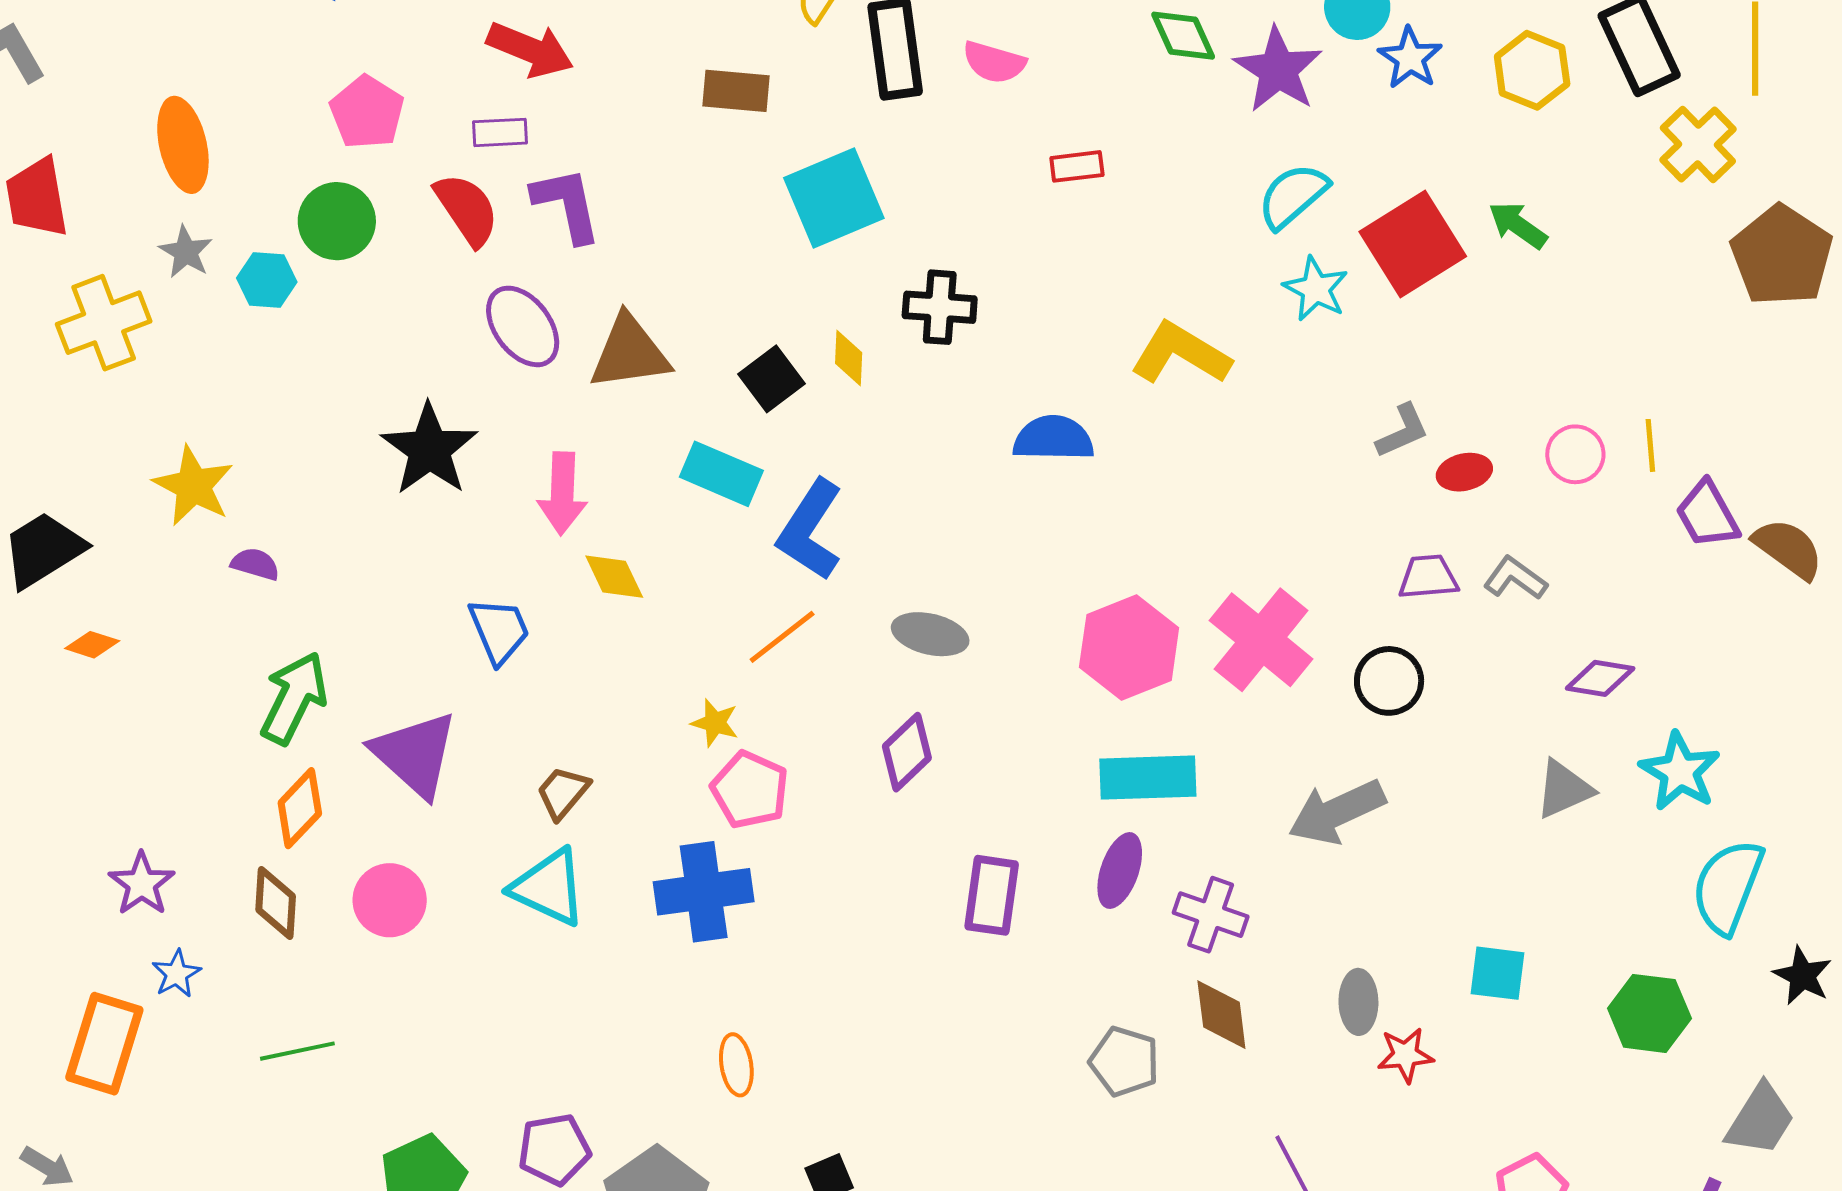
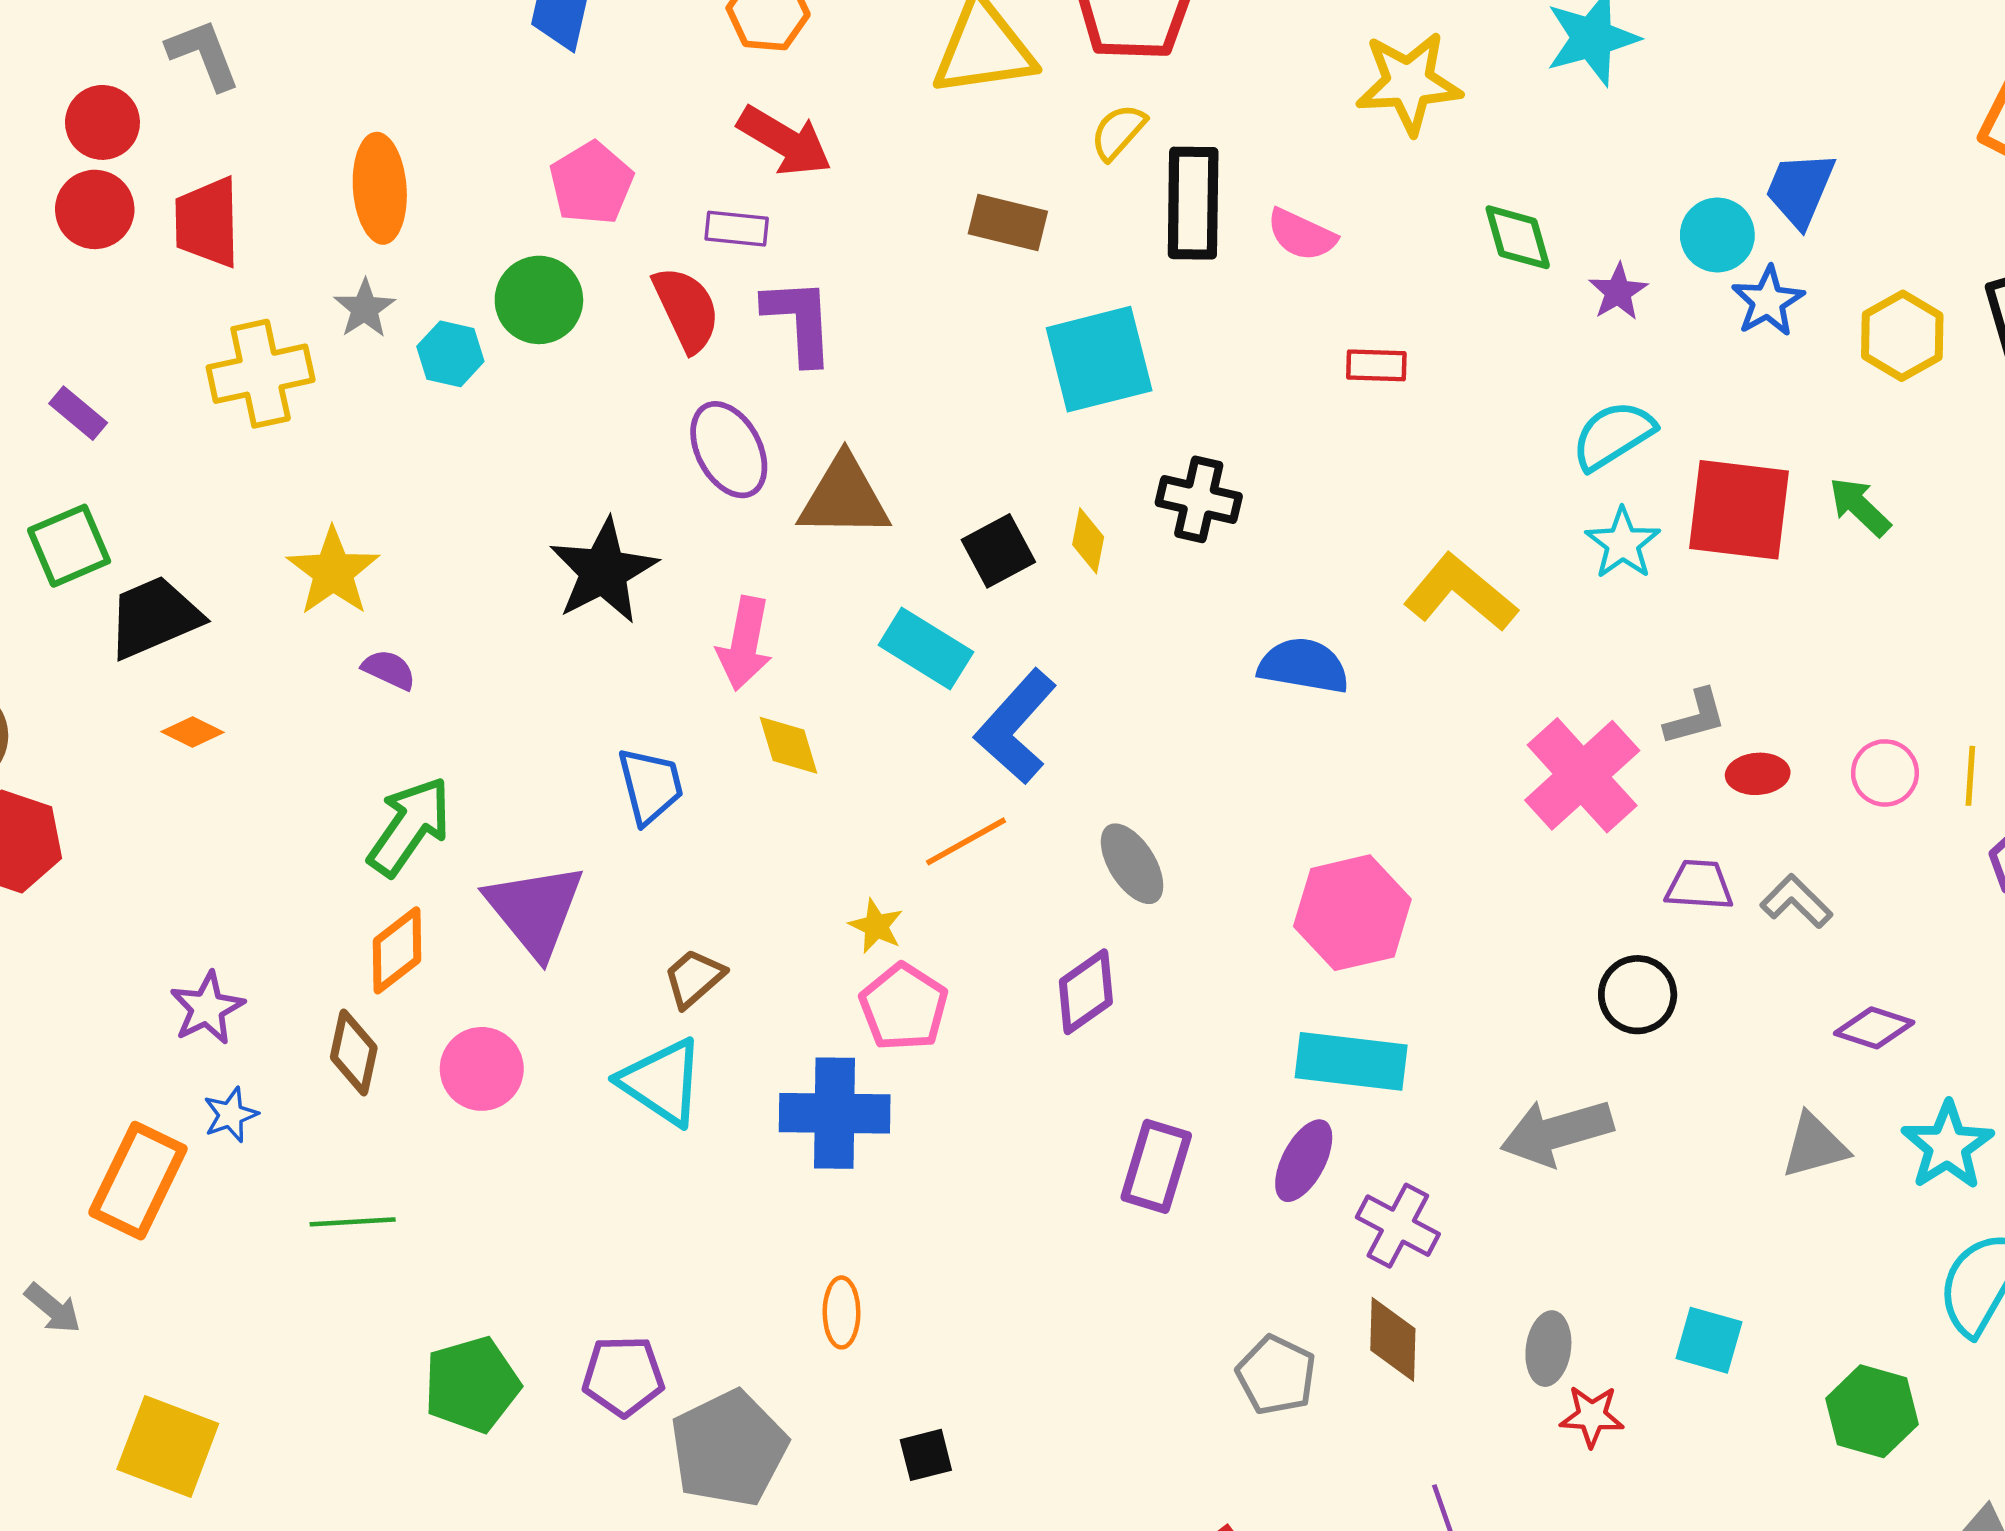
purple star: (1278, 70) -> (1618, 292), size x0.6
red square: (1413, 244) -> (1739, 510), turned 30
gray ellipse: (930, 634) -> (1132, 864), turned 36
pink cross: (1261, 640) -> (1582, 775), moved

